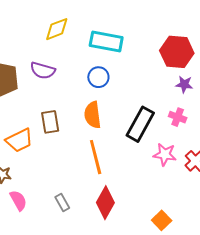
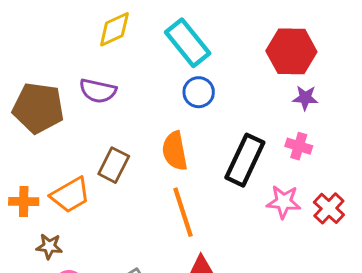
cyan rectangle: (106, 41) -> (188, 43), turned 44
blue circle: (98, 77) -> (199, 92), moved
brown rectangle: (50, 122) -> (114, 165), turned 40

